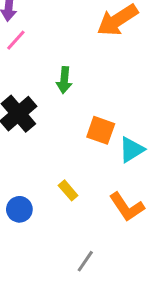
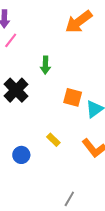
gray line: (85, 261) -> (69, 199), moved

